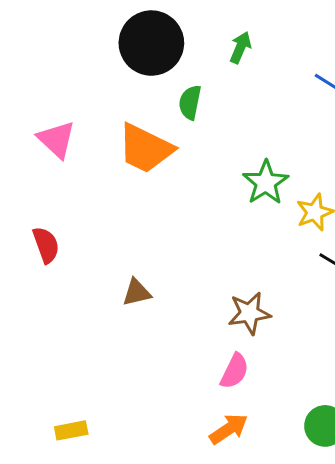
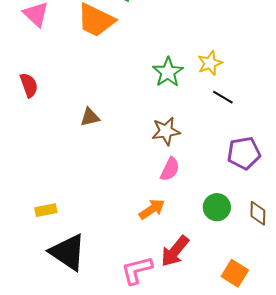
green star: (266, 183) -> (168, 72), moved
pink semicircle: (234, 371) -> (170, 169), moved

